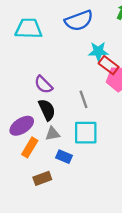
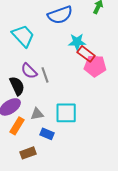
cyan trapezoid: (29, 29) -> (23, 36), moved, turned 45
gray line: (83, 99) -> (45, 75), moved
black semicircle: (47, 110) -> (17, 86), moved

